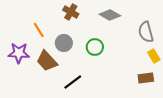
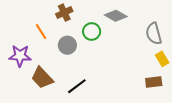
brown cross: (71, 12) -> (64, 13), moved, turned 35
green circle: (95, 47) -> (92, 31), moved
brown trapezoid: (47, 61) -> (42, 78), moved

